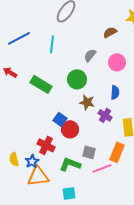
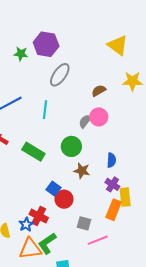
brown semicircle: (110, 32) -> (99, 91), moved
pink circle: (117, 62) -> (99, 117), moved
purple cross: (105, 115) -> (112, 184), moved
orange rectangle: (117, 152) -> (114, 210), moved
blue star: (32, 161) -> (26, 224), moved
green L-shape: (70, 164) -> (47, 243), moved, turned -55

